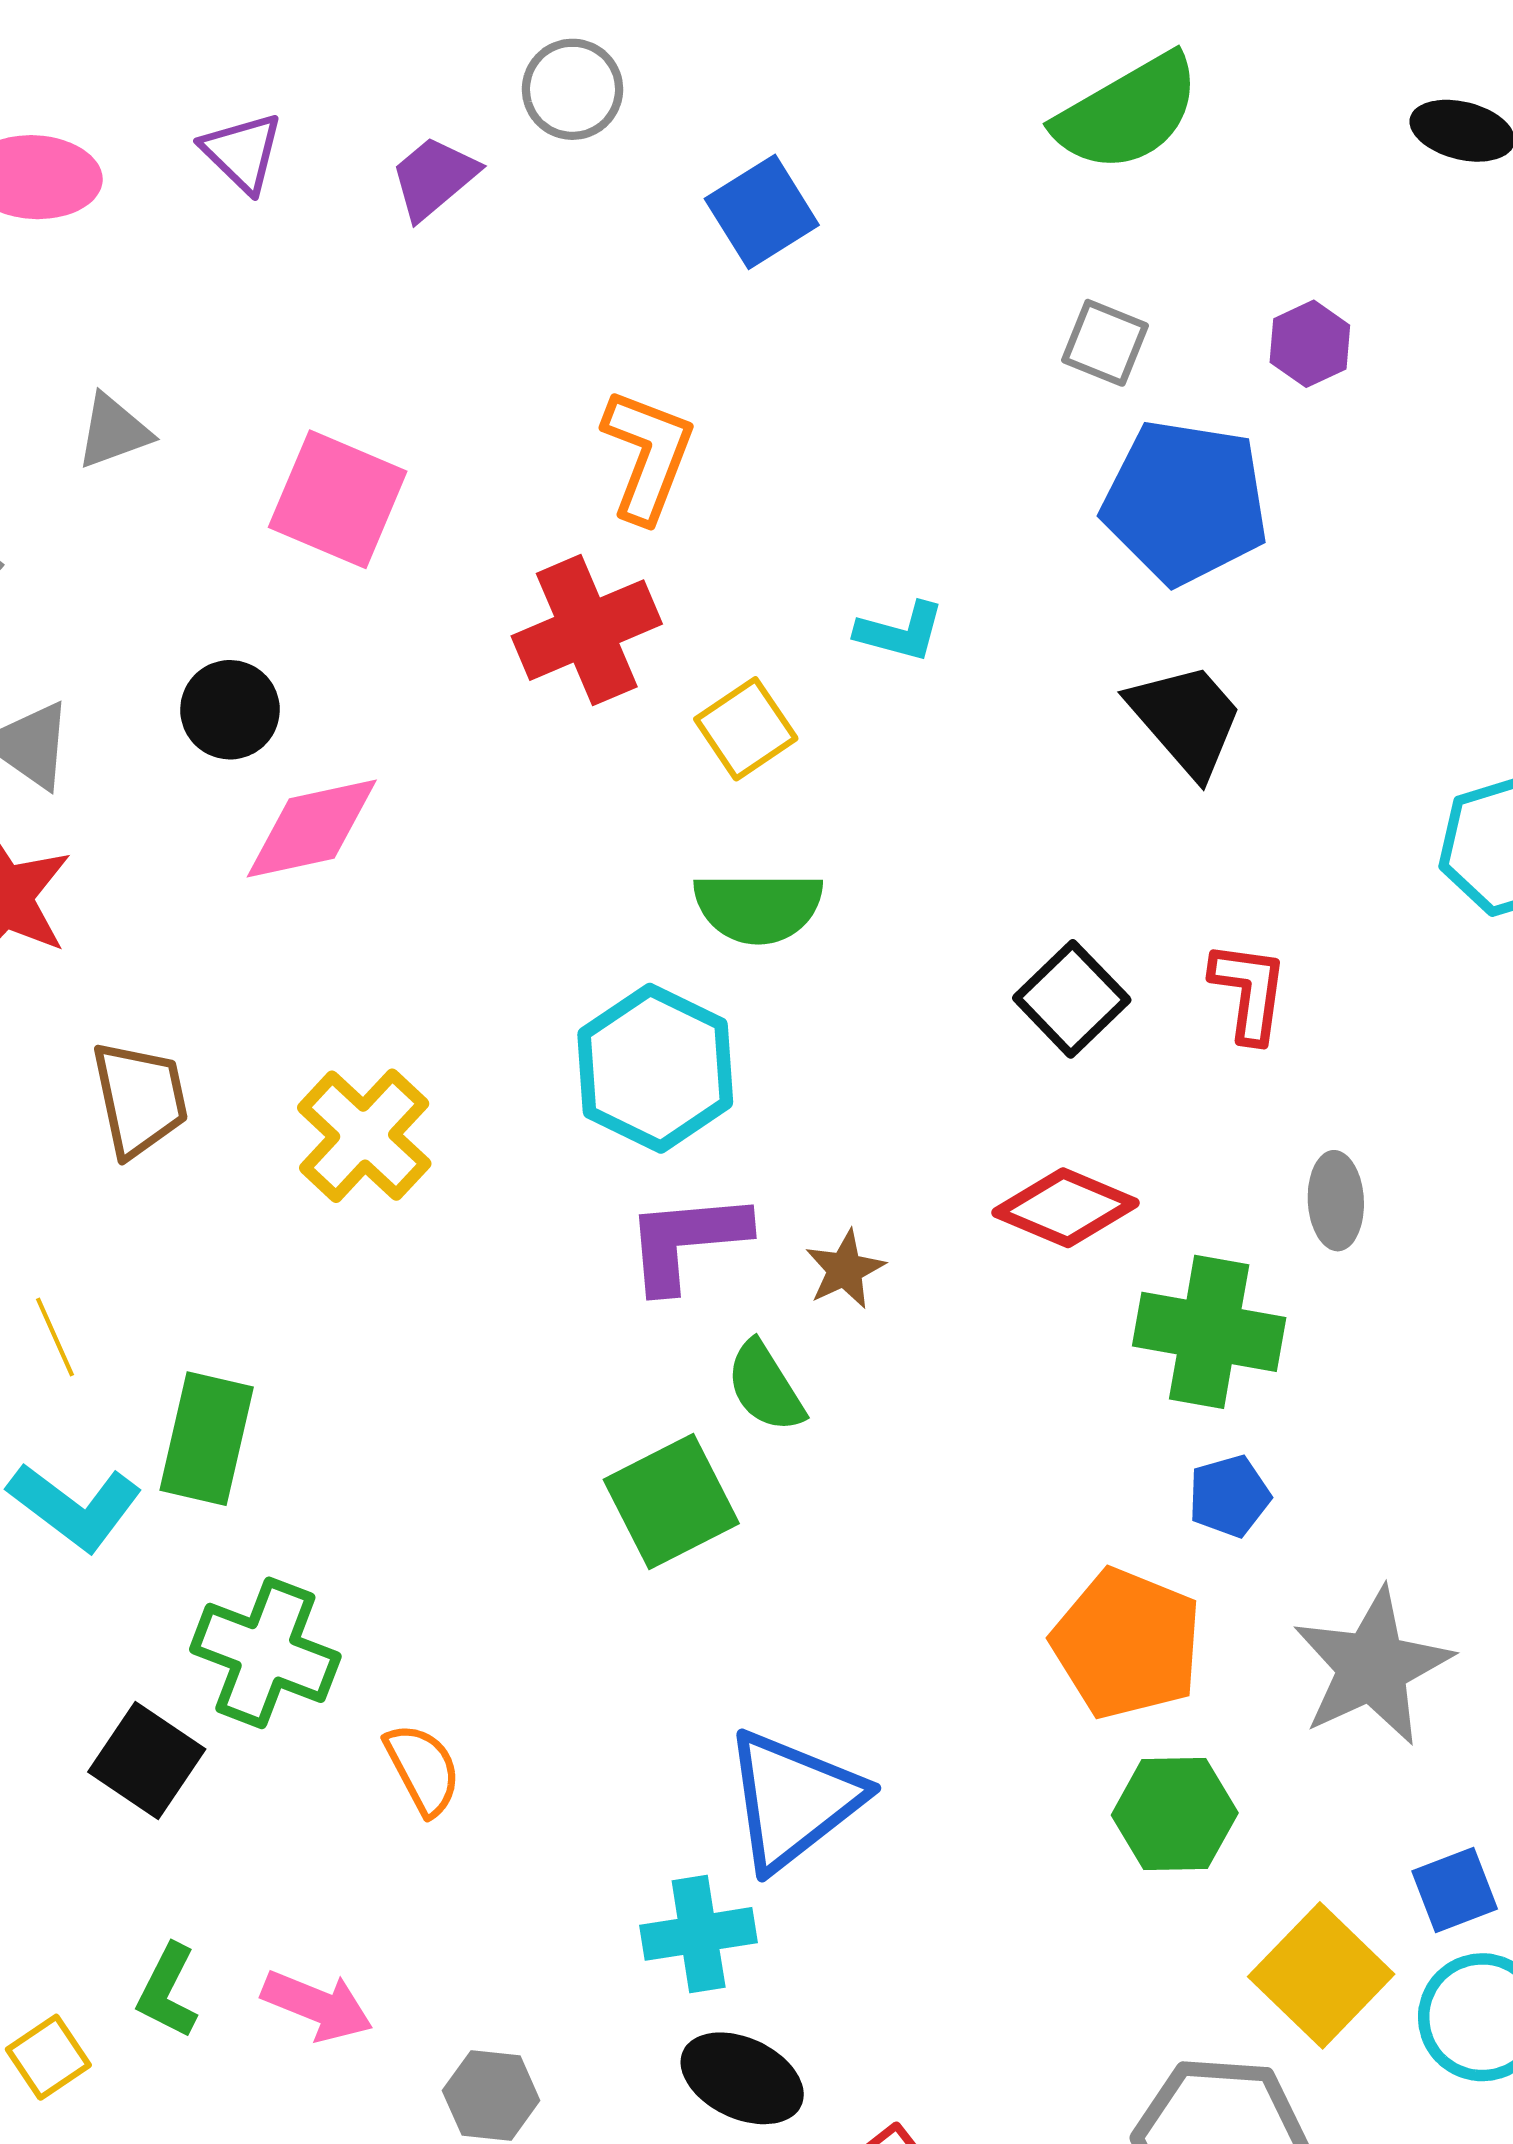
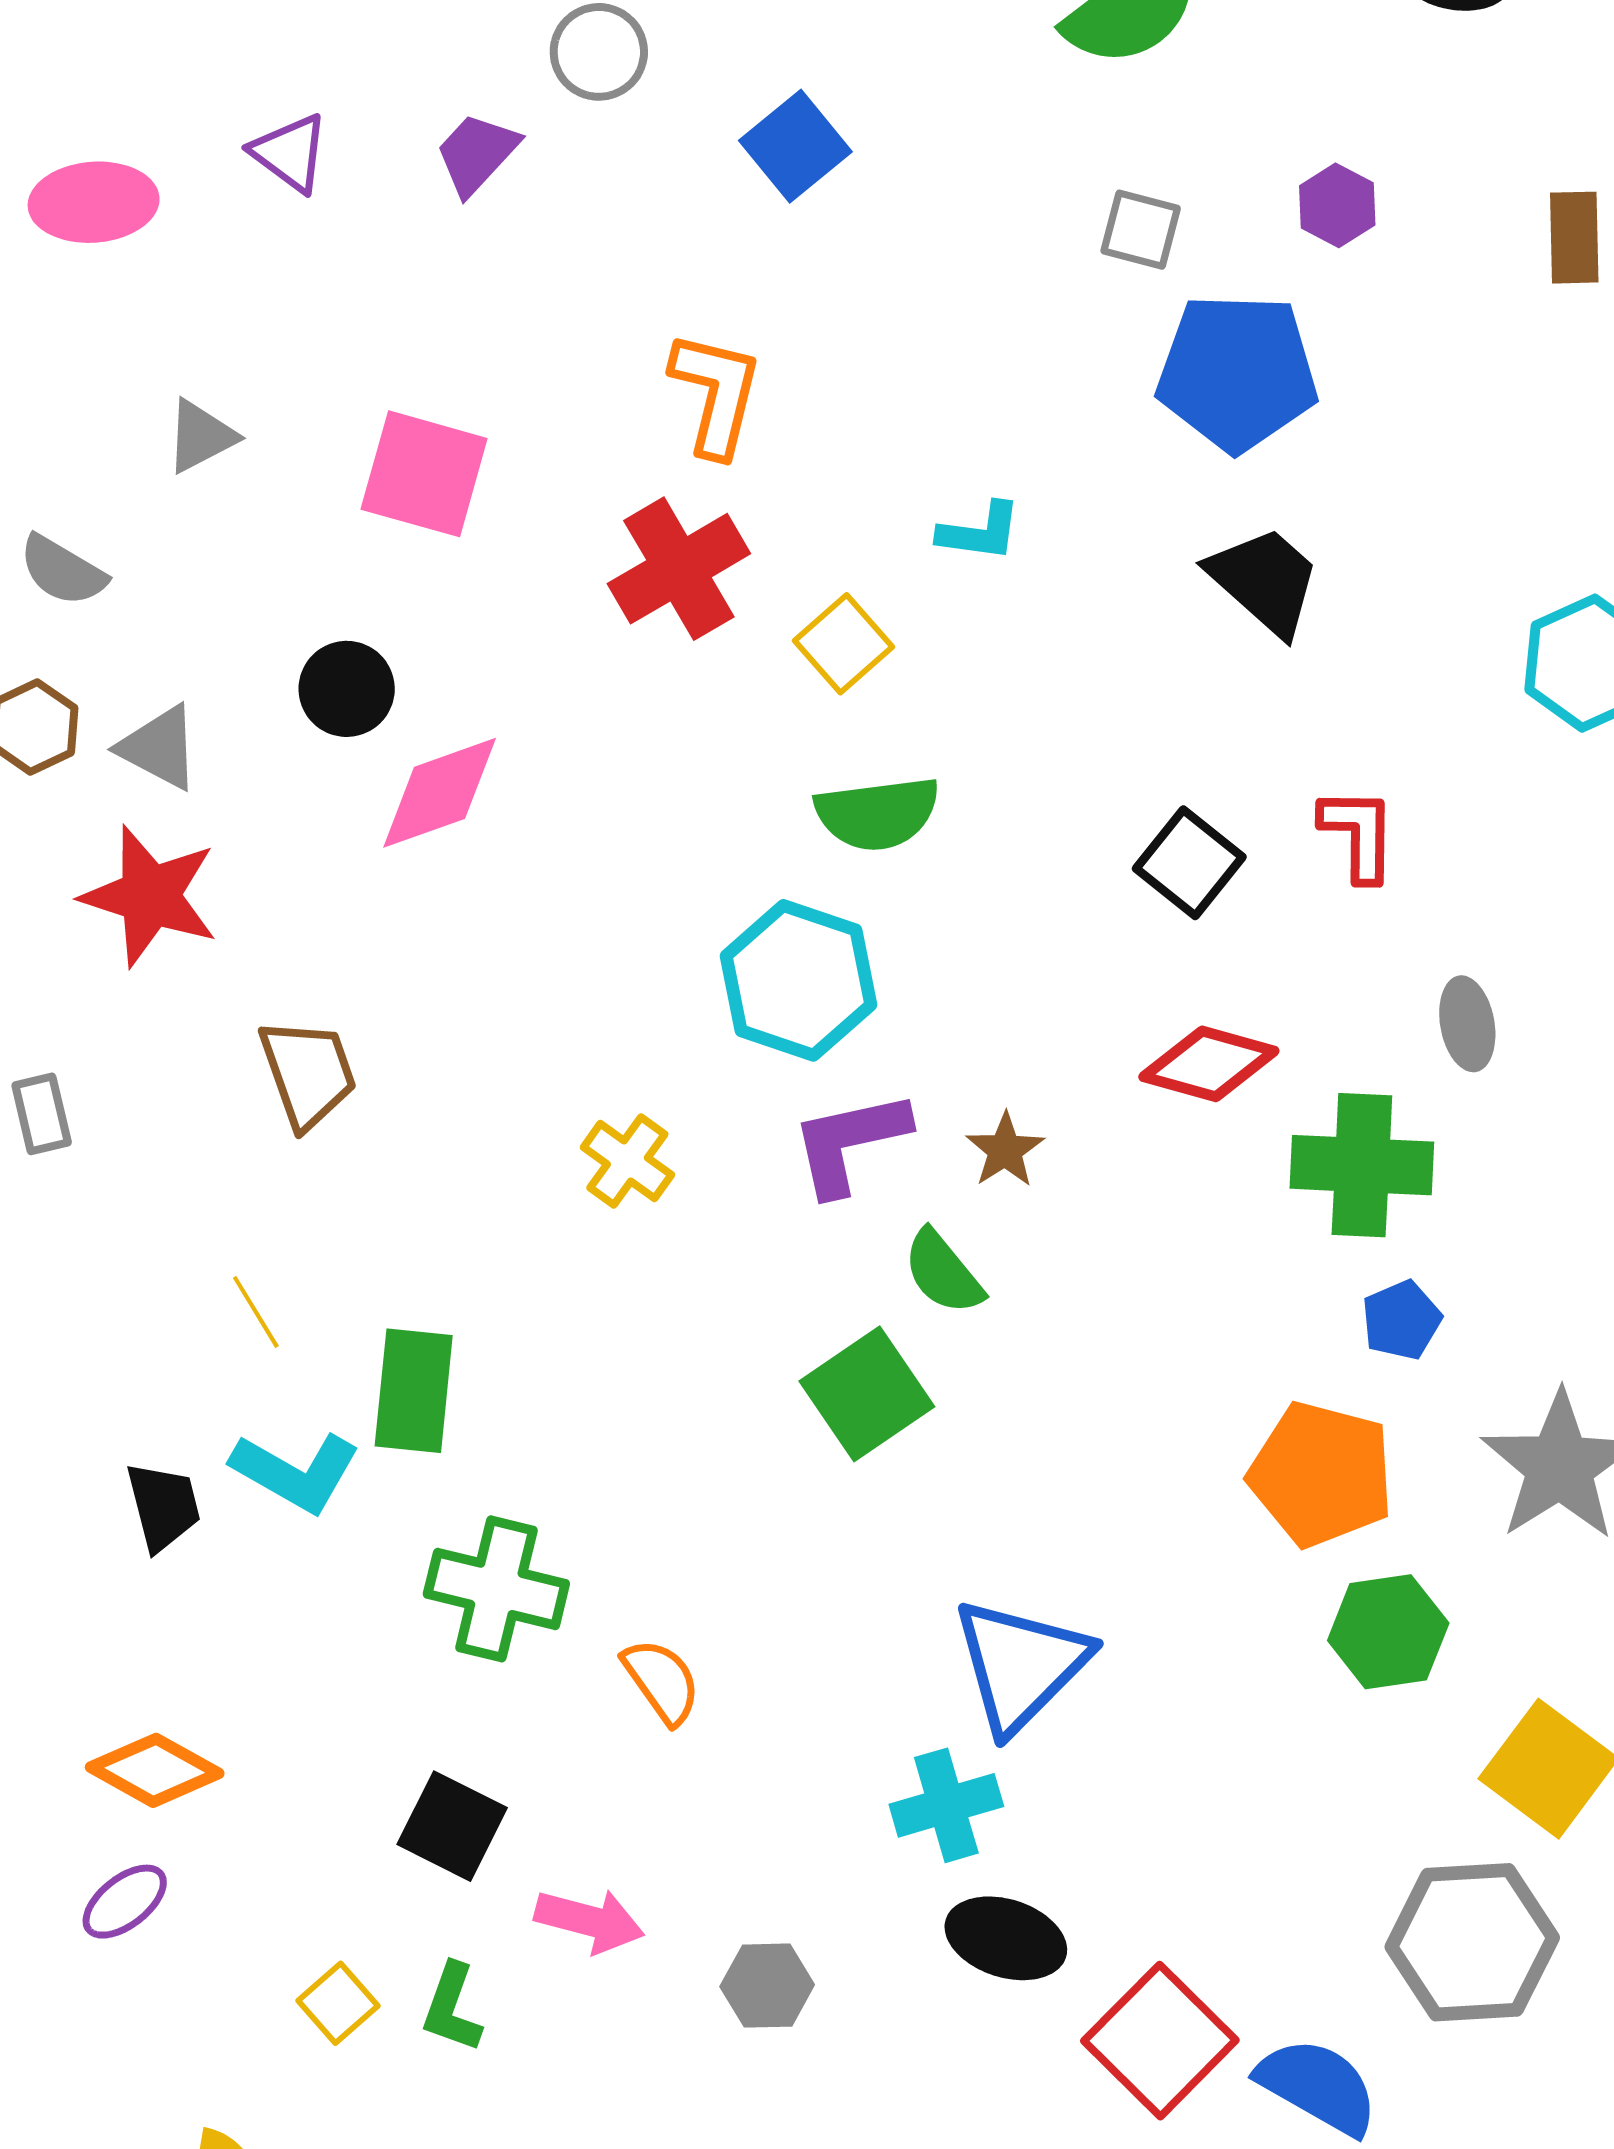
yellow cross: (364, 1136) -> (627, 1161), moved, size x0.7
black square: (147, 1760) -> (452, 1826), moved
green L-shape: (168, 1991) -> (452, 2008), moved

